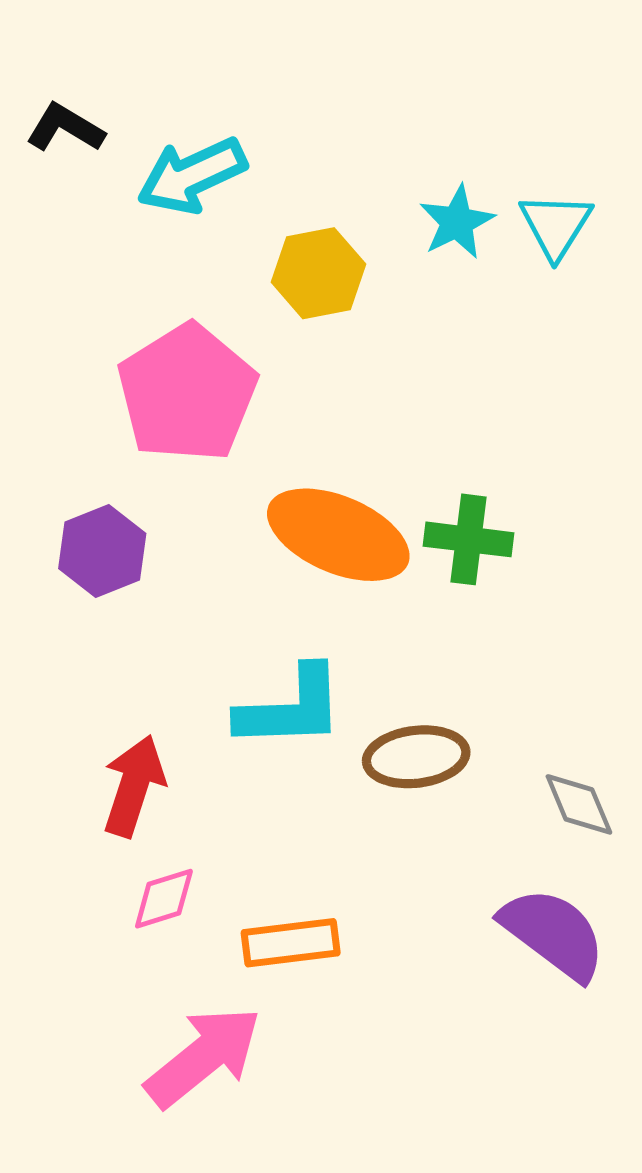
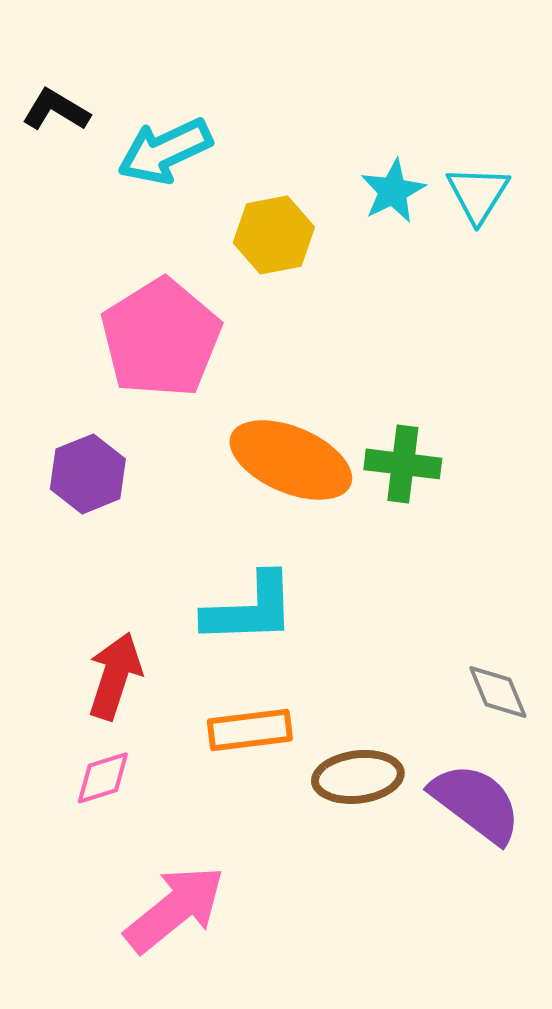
brown ellipse: (416, 757) -> (358, 777), moved
pink diamond: (164, 899) -> (103, 778), moved
orange rectangle: (291, 943) -> (250, 730), moved

